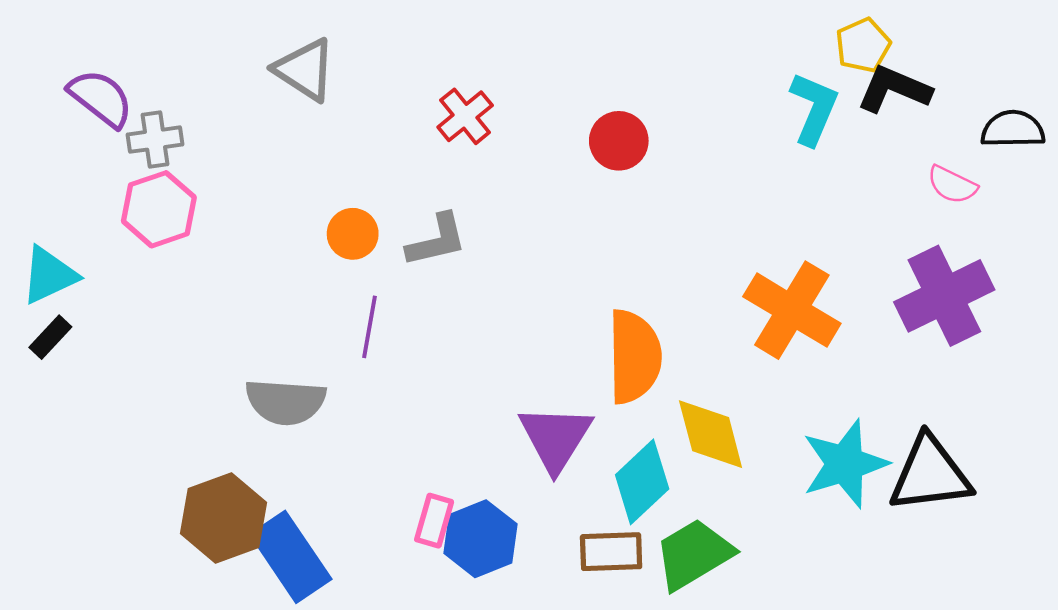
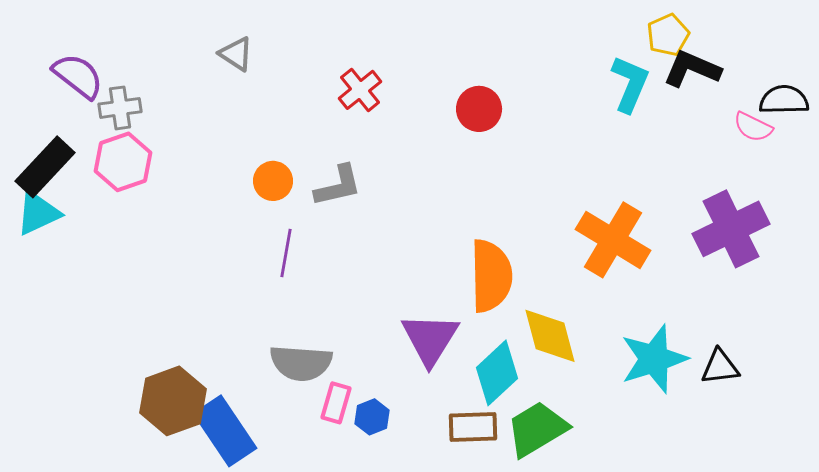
gray triangle: (305, 70) -> (236, 54), size x0.7
pink semicircle: (952, 185) -> (753, 127), moved
black rectangle: (50, 337) -> (45, 167), moved, size x1.8
gray semicircle: (285, 402) -> (301, 363), moved
black triangle: (930, 474) -> (720, 367), size x0.6
blue hexagon: (481, 539) -> (372, 417), size x0.6

